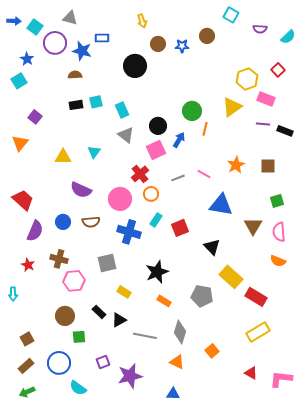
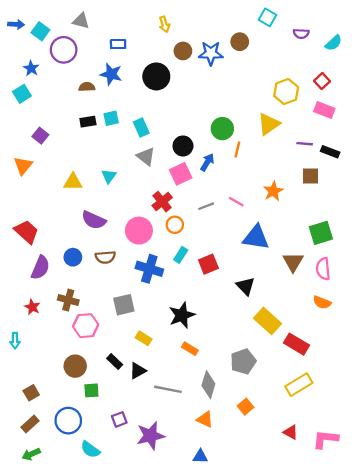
blue star: (182, 46) -> (211, 53), size x1.5
blue star: (82, 51) -> (111, 74), moved
pink rectangle: (266, 99) -> (324, 110), moved
brown square: (268, 166) -> (310, 176), moved
green square: (277, 201) -> (321, 233), size x1.5
gray pentagon: (202, 296) -> (243, 361), moved, turned -30

